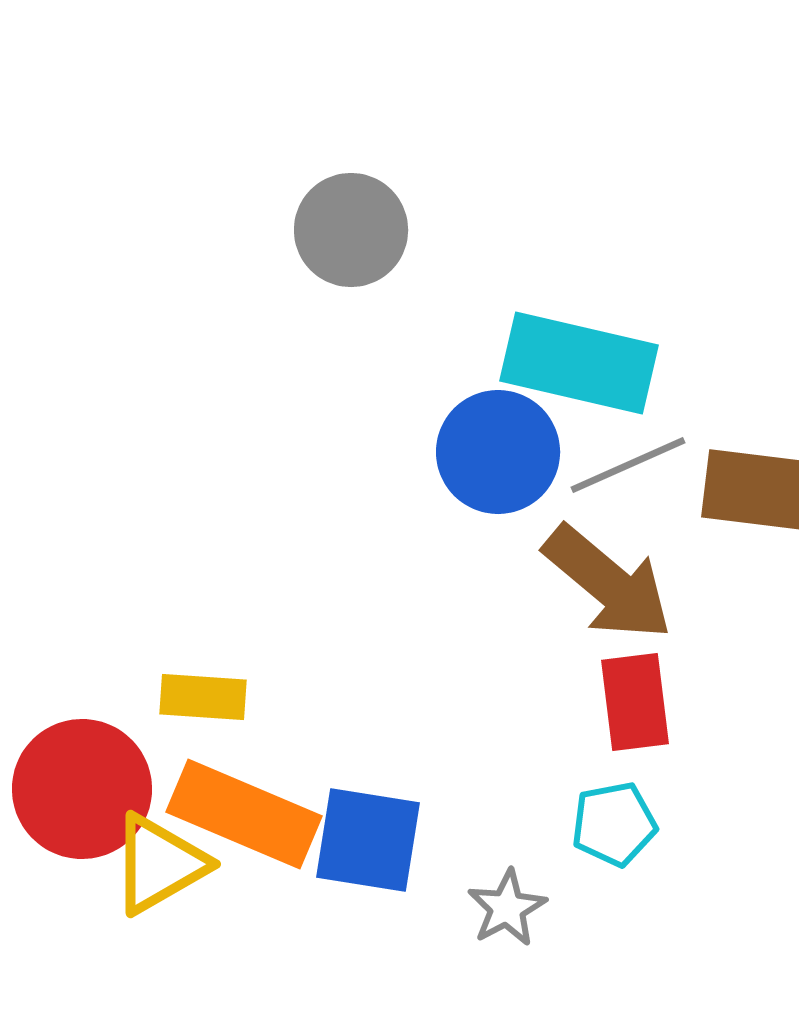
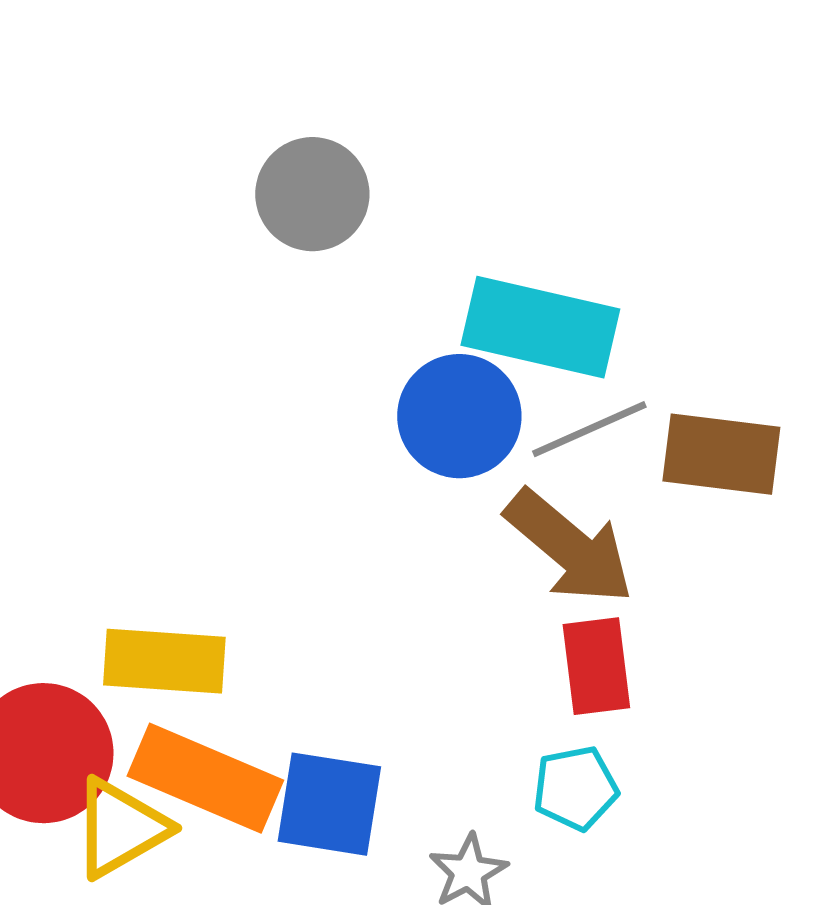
yellow rectangle: (203, 697) -> (164, 661), size x1.4

